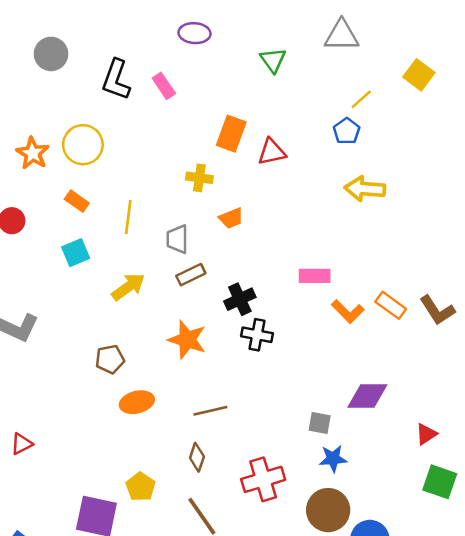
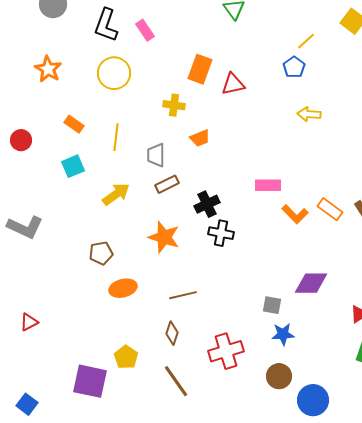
yellow circle: (83, 145) -> (114, 73), moved
orange star: (33, 153) -> (48, 69), moved
yellow arrow: (365, 189) -> (309, 114), size x0.7
brown circle: (328, 510) -> (279, 376), size x0.7

